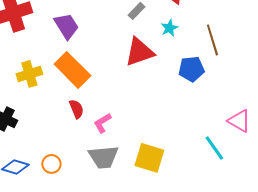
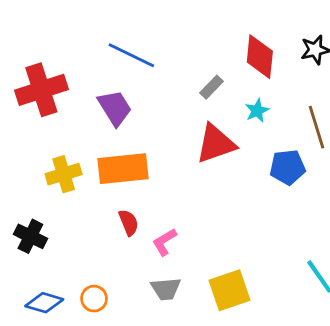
orange rectangle: (72, 70) -> (123, 169), turned -51
gray trapezoid: (103, 157) -> (166, 289), size x0.7
yellow square: (149, 158) -> (229, 290), turned -36

